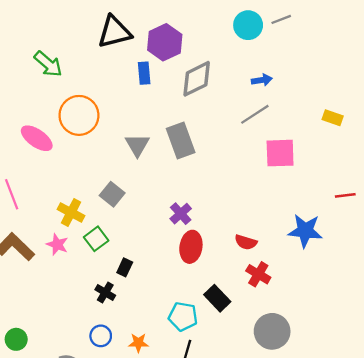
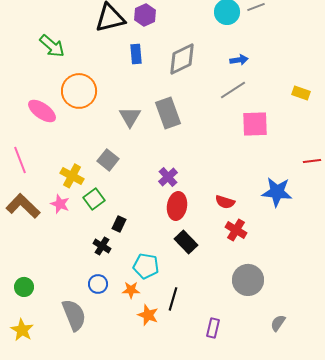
purple hexagon: (165, 42) -> (145, 15), moved, size x0.7
black rectangle: (217, 298) -> (186, 242), moved
cyan pentagon: (183, 316) -> (146, 266), moved

